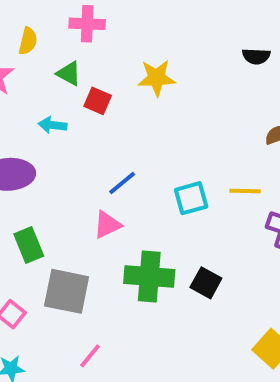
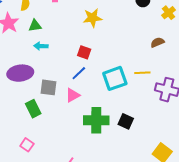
green triangle: (69, 74) -> (35, 26), moved, turned -32
red square: (98, 101) -> (84, 52), moved
cyan square: (191, 198) -> (115, 78), size x1.4
gray square: (67, 291) -> (48, 87), moved, size x0.7

